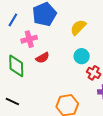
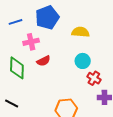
blue line: (13, 20) -> (16, 22), turned 40
yellow semicircle: (78, 27) -> (80, 32), turned 48

